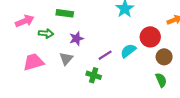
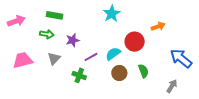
green arrow: (46, 33) -> (47, 34), moved
purple star: (77, 39) -> (73, 40), moved
brown circle: (164, 57) -> (119, 73), moved
green semicircle: (161, 80) -> (143, 71), moved

